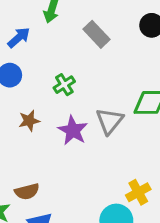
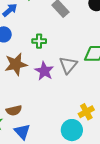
green cross: (64, 85) -> (39, 41), turned 32
brown star: (29, 121) -> (16, 64), size x1.6

